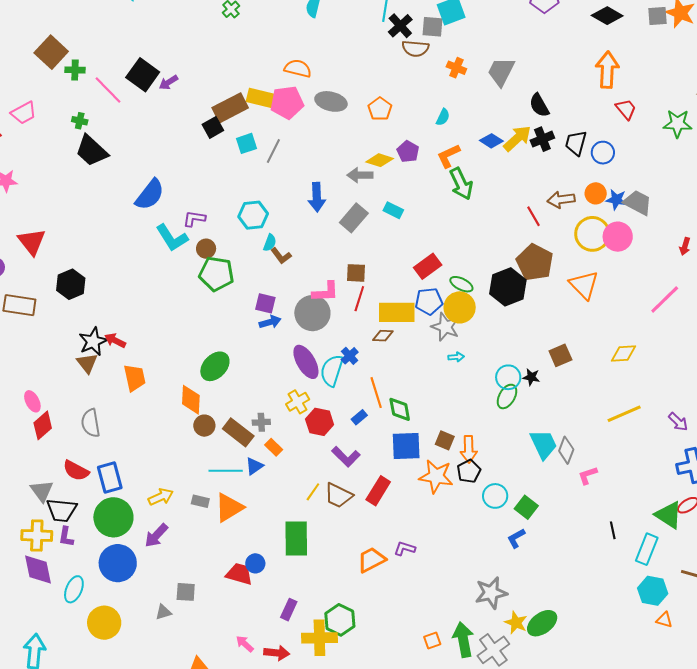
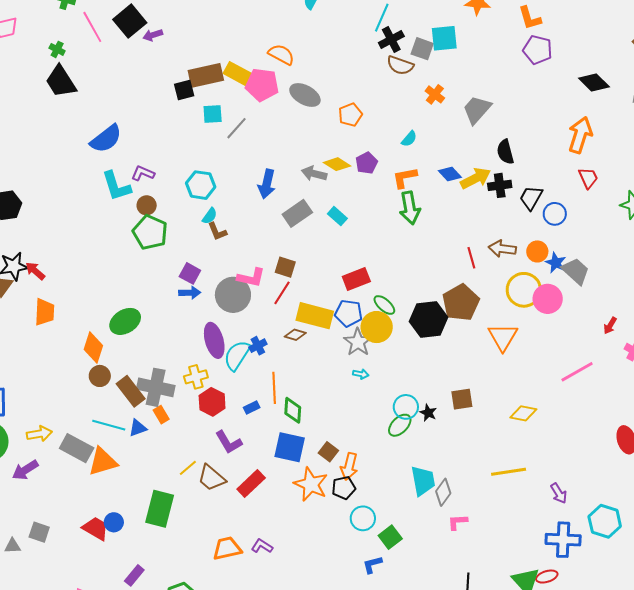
gray cross: (261, 422) -> (156, 387), size x2.0
gray rectangle: (200, 501) -> (77, 448), size x1.8

